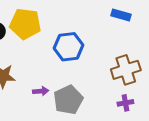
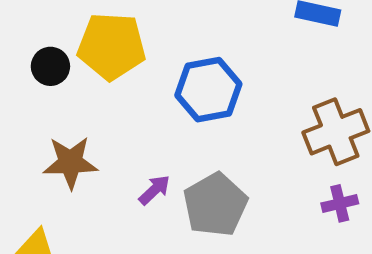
purple arrow: (41, 91) -> (154, 190), turned -35

